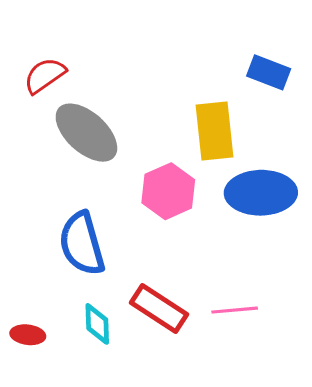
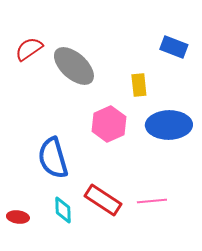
yellow rectangle: (215, 131) -> (139, 85), size x0.6
gray ellipse: (86, 133) -> (74, 66), moved

